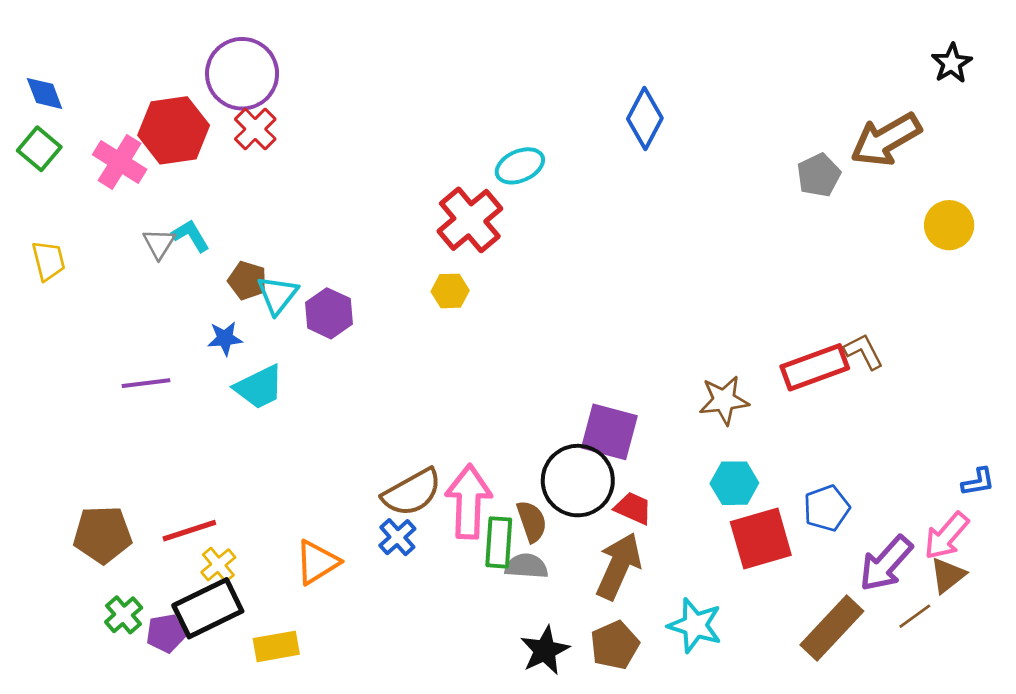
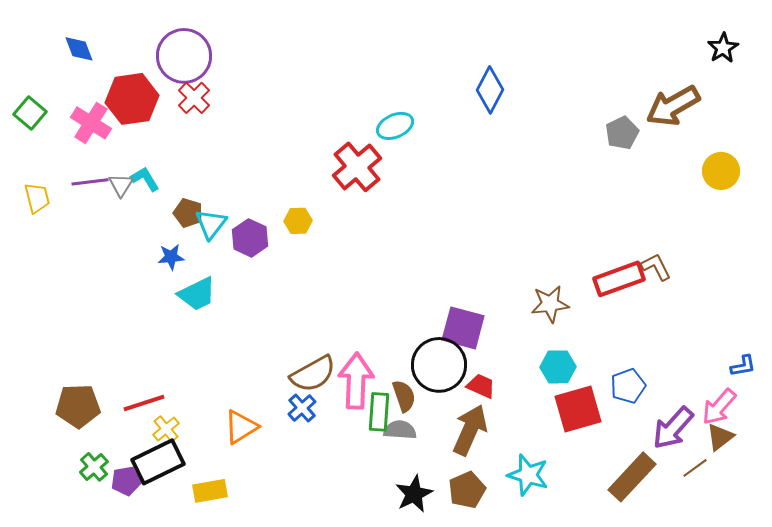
blue diamond: (45, 93) -> (79, 49), moved
yellow hexagon: (450, 291) -> (298, 221), moved
purple line: (146, 383) -> (90, 182), moved

